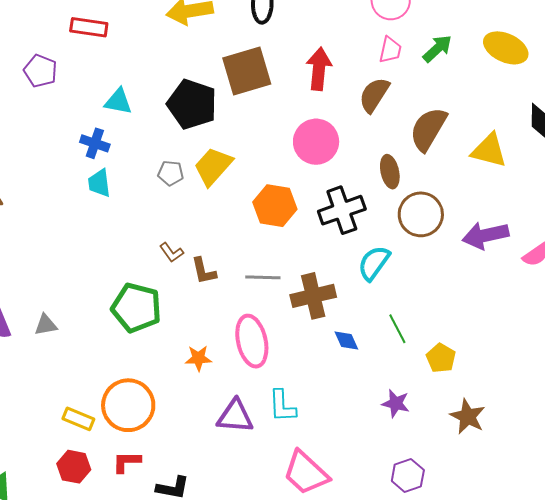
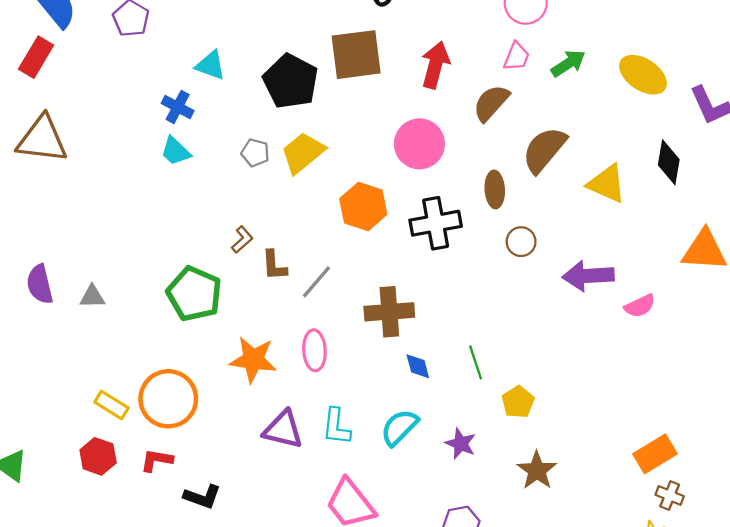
cyan trapezoid: (99, 183) -> (176, 151), turned -48
brown circle: (421, 214) -> (521, 242), size x0.6
brown L-shape: (171, 252) -> (242, 240), turned -105
cyan semicircle: (374, 263) -> (399, 427), moved
gray line: (263, 277) -> (317, 282), moved, turned -60
pink ellipse: (252, 341) -> (314, 350), size x0.7
orange star: (198, 358) -> (253, 360), size x1.6

